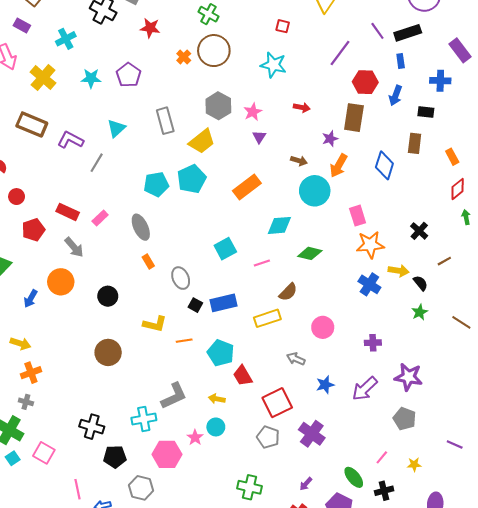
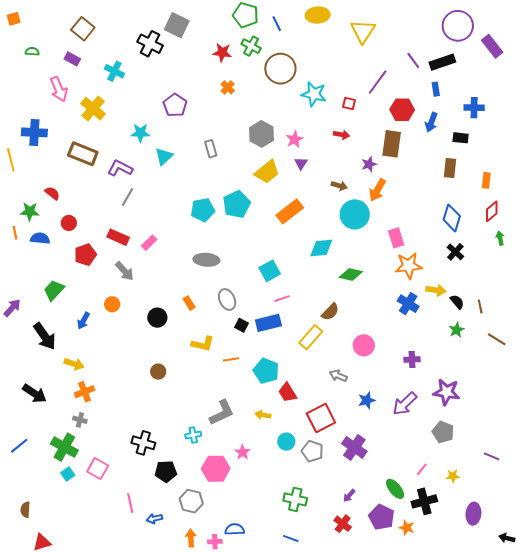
red square: (283, 26) -> (349, 104), moved
red star: (150, 28) -> (222, 53), moved
cyan cross: (66, 39) -> (114, 71), turned -36
purple rectangle: (460, 50) -> (492, 46), moved
brown circle: (214, 51) -> (280, 69), moved
cyan star: (91, 78) -> (140, 133), moved
gray rectangle: (165, 121) -> (211, 149), size x0.7
yellow trapezoid: (202, 141) -> (267, 172), moved
orange rectangle: (452, 157) -> (486, 180), turned 35
gray line: (97, 163) -> (127, 197), moved
blue diamond: (384, 165) -> (452, 218), moved
gray ellipse: (141, 227) -> (206, 260), moved, turned -60
brown line: (444, 261) -> (480, 306), moved, turned -72
orange rectangle: (148, 262) -> (189, 303), moved
pink line: (262, 263) -> (282, 299), moved
orange circle: (61, 282) -> (112, 304), size x0.6
yellow rectangle: (267, 318) -> (311, 337), turned -30
brown circle: (108, 352) -> (158, 372), size x0.6
cyan cross: (144, 419) -> (193, 435), size x0.7
cyan circle: (216, 427) -> (286, 442), moved
black cross: (384, 491) -> (424, 501), size x1.4

